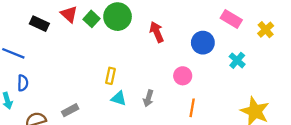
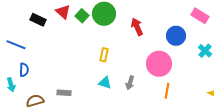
yellow rectangle: (110, 76) -> (104, 55), moved
pink circle: (183, 76) -> (159, 64), size x1.6
gray rectangle: (70, 110) -> (64, 93), turned 32

